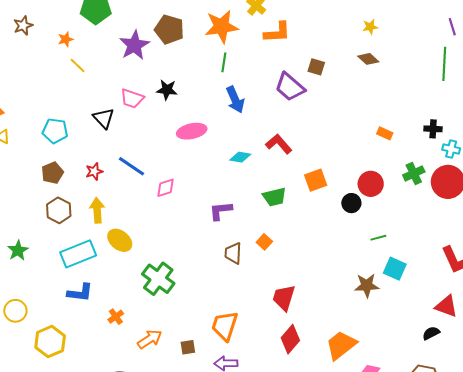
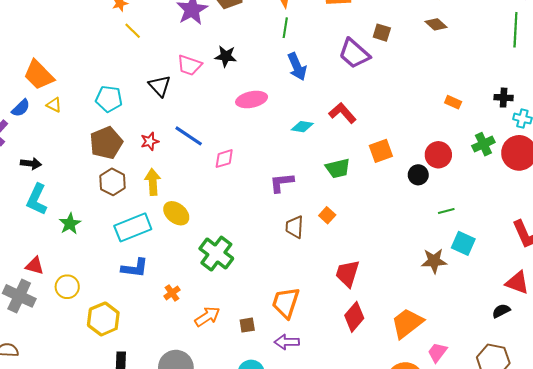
brown pentagon: (52, 173) -> (106, 143), size x1.4

